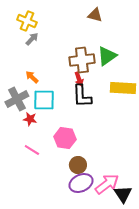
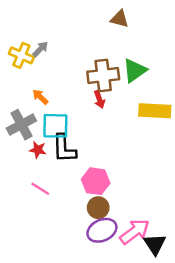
yellow cross: (27, 21) -> (21, 55), moved
black L-shape: (82, 96) -> (64, 148), moved
pink hexagon: (65, 138) -> (96, 181), moved

